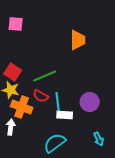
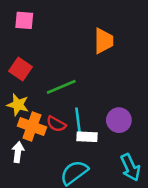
red square: (13, 72) -> (20, 69), moved
red semicircle: (41, 96) -> (56, 124), moved
cyan arrow: (99, 139) -> (130, 167), size x1.5

